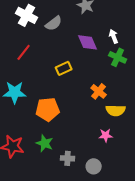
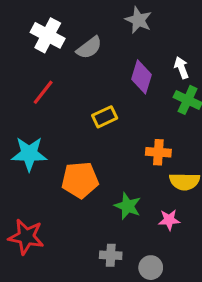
purple diamond: (88, 42) -> (141, 77), turned 40
orange cross: (99, 91) -> (158, 152), turned -35
green star: (45, 143) -> (128, 206), moved

